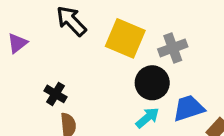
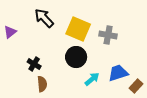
gray cross: (173, 48) -> (108, 35), turned 30
black circle: (152, 83) -> (76, 57), moved

